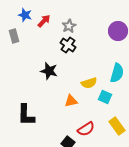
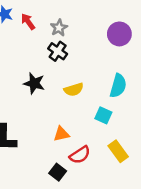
red arrow: (44, 21) -> (28, 22), turned -80
yellow semicircle: (89, 83) -> (74, 89), moved
orange triangle: (71, 101) -> (61, 134), moved

